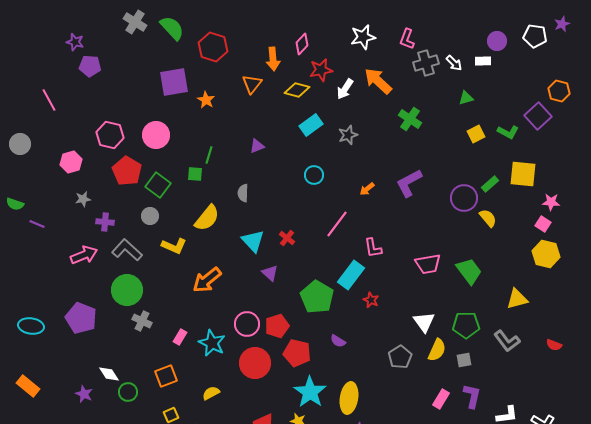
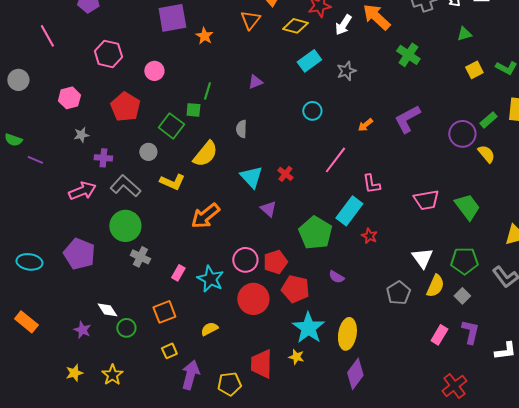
pink hexagon: (110, 135) -> (108, 54), moved
pink circle: (156, 135) -> (154, 71), size x0.7
green square: (158, 185) -> (171, 126), moved
gray square: (464, 360) -> (462, 296), turned -35

